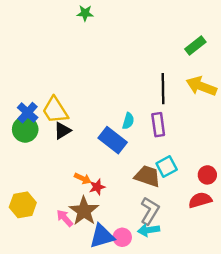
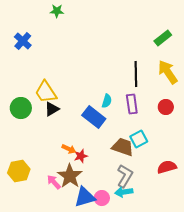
green star: (85, 13) -> (57, 11), moved
yellow arrow: (201, 86) -> (168, 72), turned 35
blue cross: (28, 113) -> (23, 41), moved
red circle: (207, 175) -> (166, 107), moved

